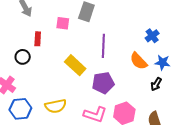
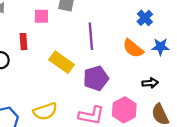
red rectangle: (38, 39) -> (24, 42), moved
black arrow: (156, 84) -> (150, 83), moved, turned -120

